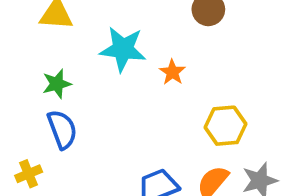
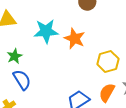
orange star: (172, 72) -> (75, 38), size x1.5

